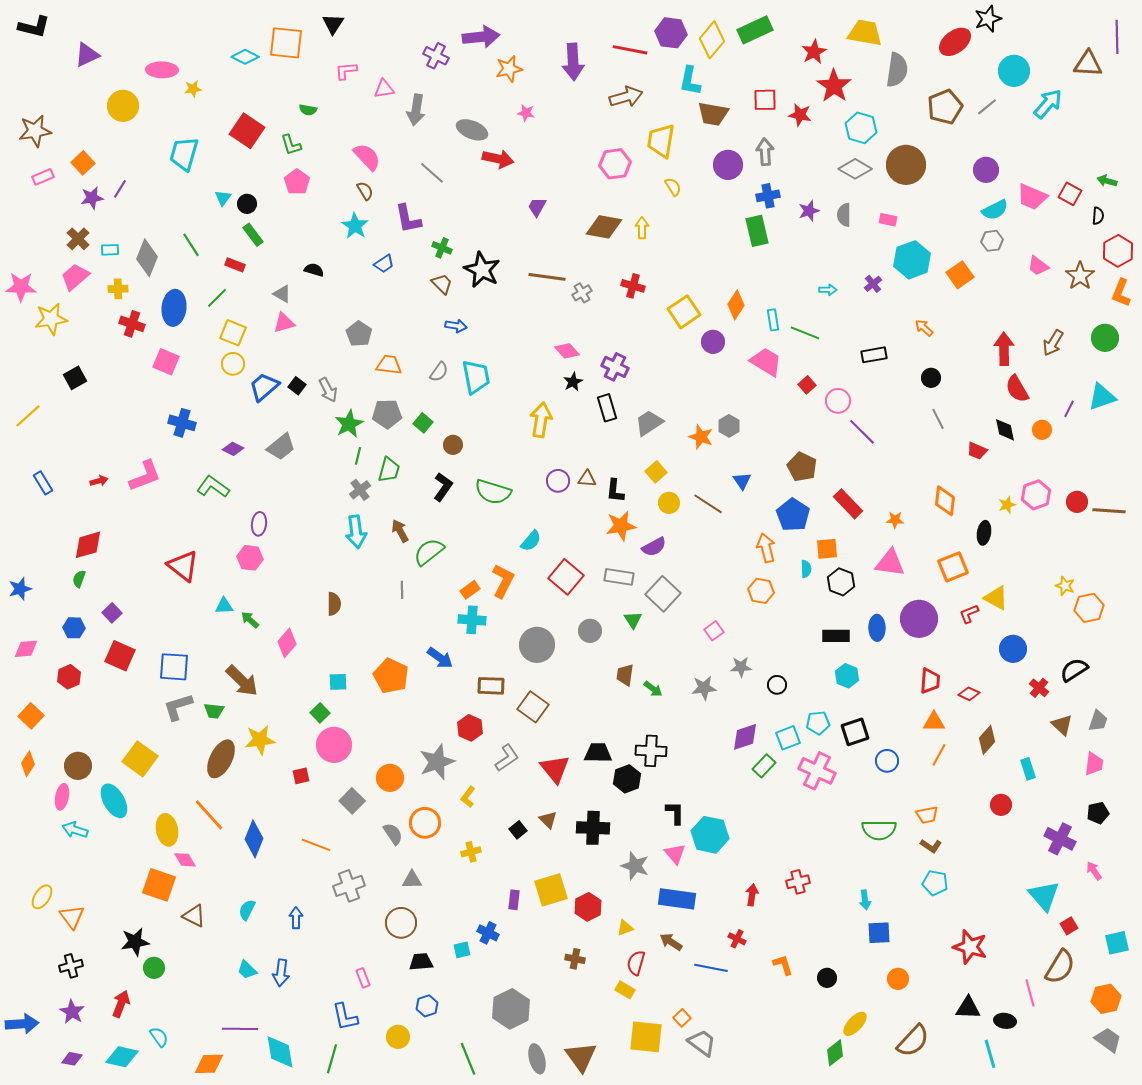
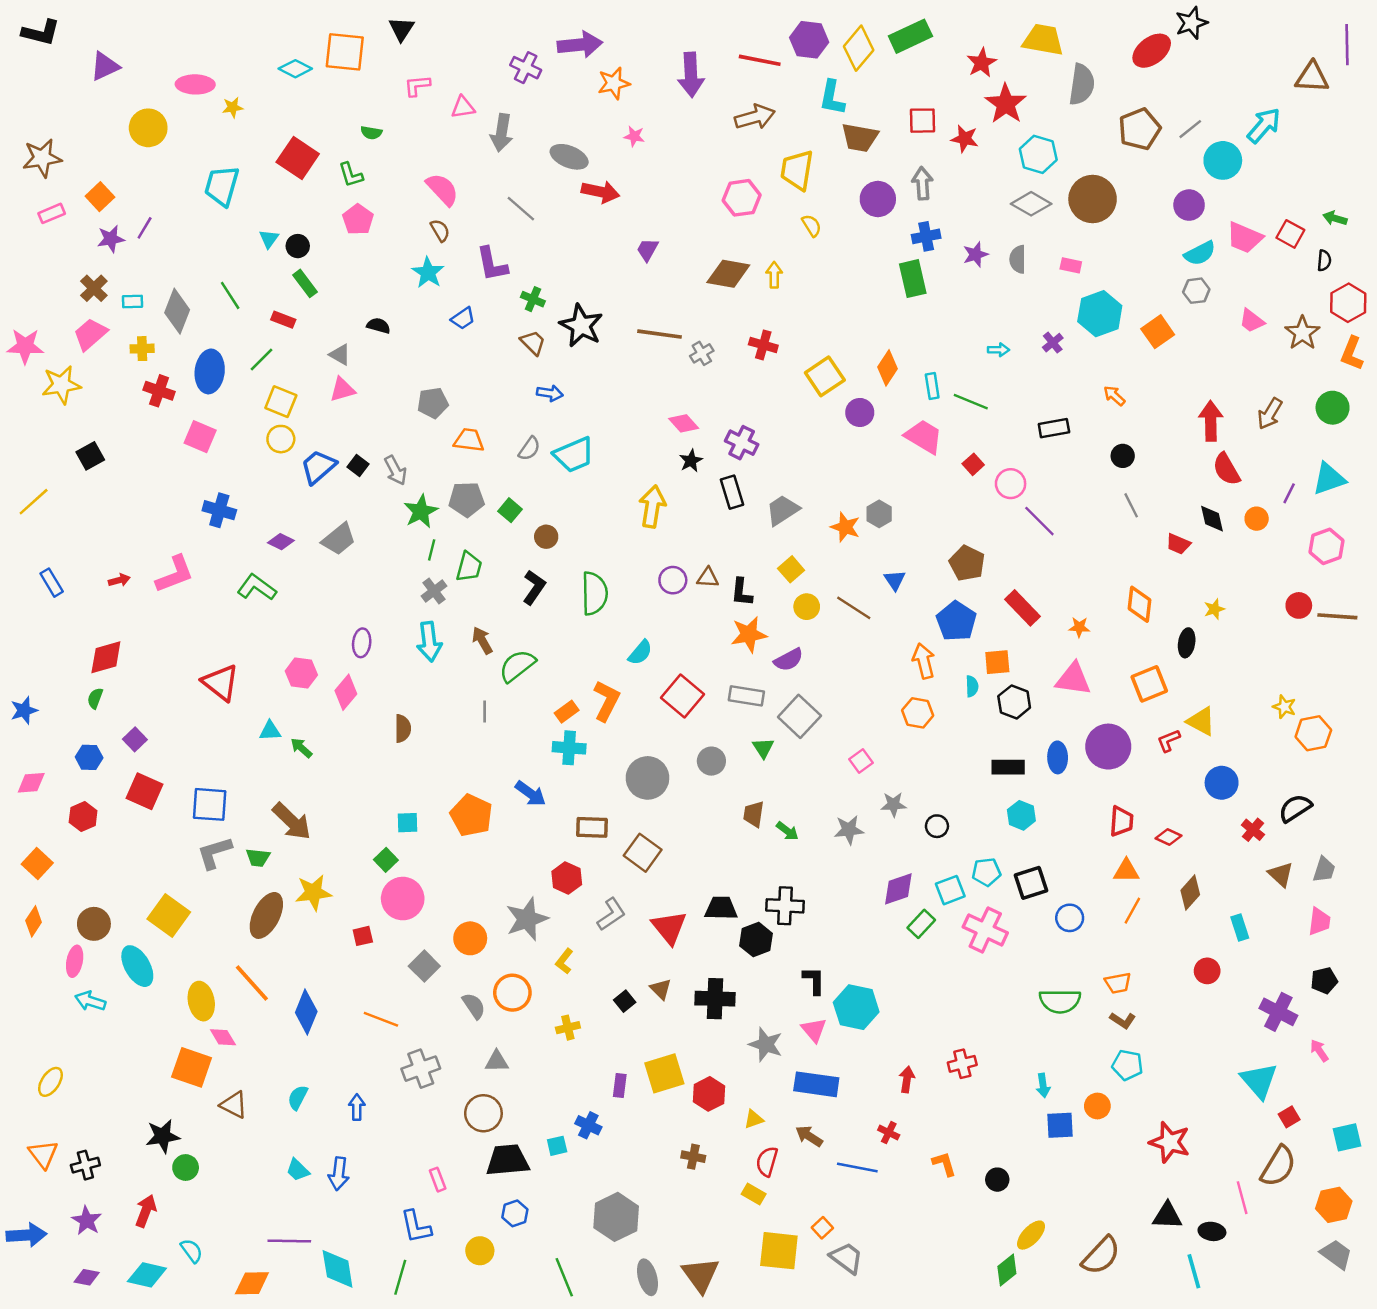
cyan circle: (1014, 71) -> (1223, 160), moved
gray pentagon: (359, 334) -> (433, 403), turned 30
cyan trapezoid: (476, 377) -> (574, 455), turned 78
green semicircle: (493, 492) -> (594, 593), turned -108
pink hexagon: (1036, 495) -> (1327, 546), moved
purple ellipse: (259, 524) -> (362, 643), moved
pink diamond: (287, 643) -> (346, 692), moved
orange triangle: (72, 917) -> (43, 1154), moved
black trapezoid: (421, 962) -> (508, 1160), size x1.5
orange circle: (898, 979) -> (1097, 1106), moved

